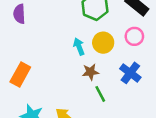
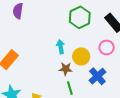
yellow circle: (103, 43) -> (81, 56), moved

